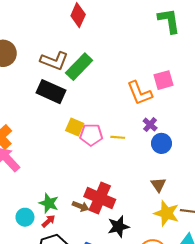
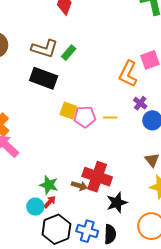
green rectangle: (79, 67) -> (69, 53), size x0.6
orange L-shape: (140, 93) -> (128, 74), turned 52
cyan circle: (25, 217) -> (35, 207), moved

